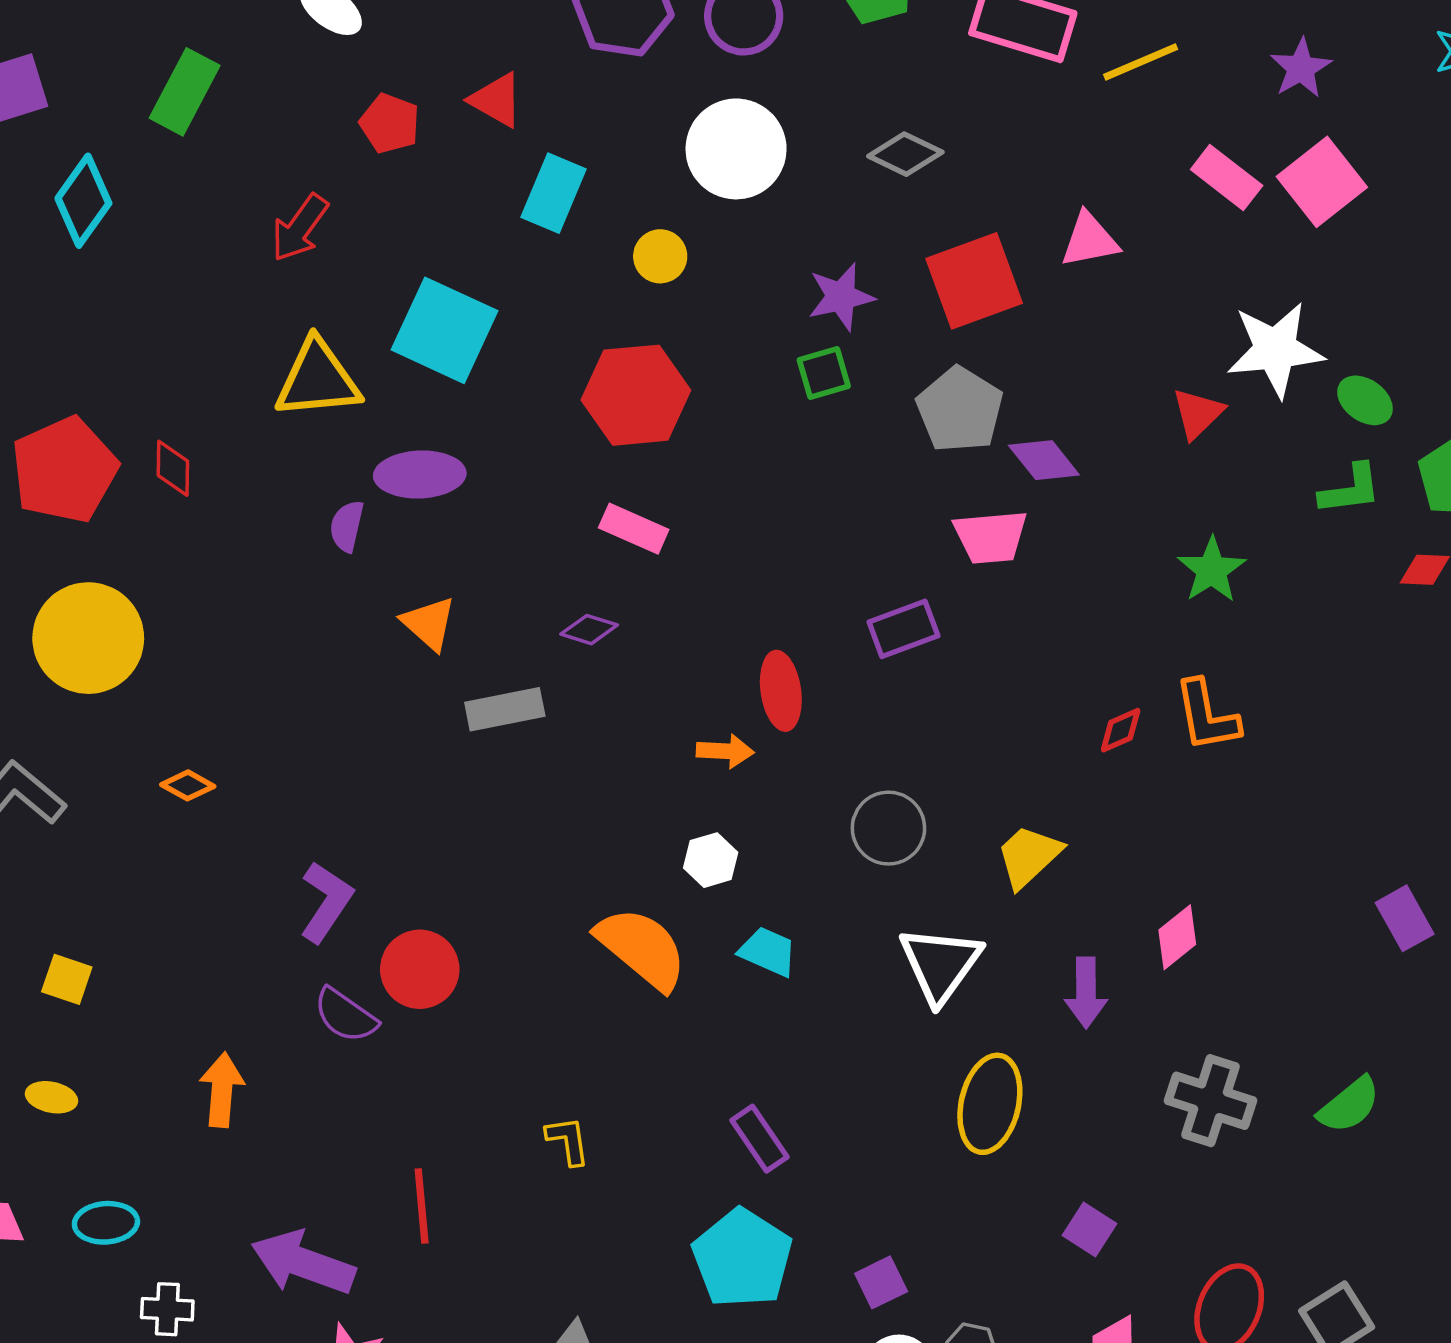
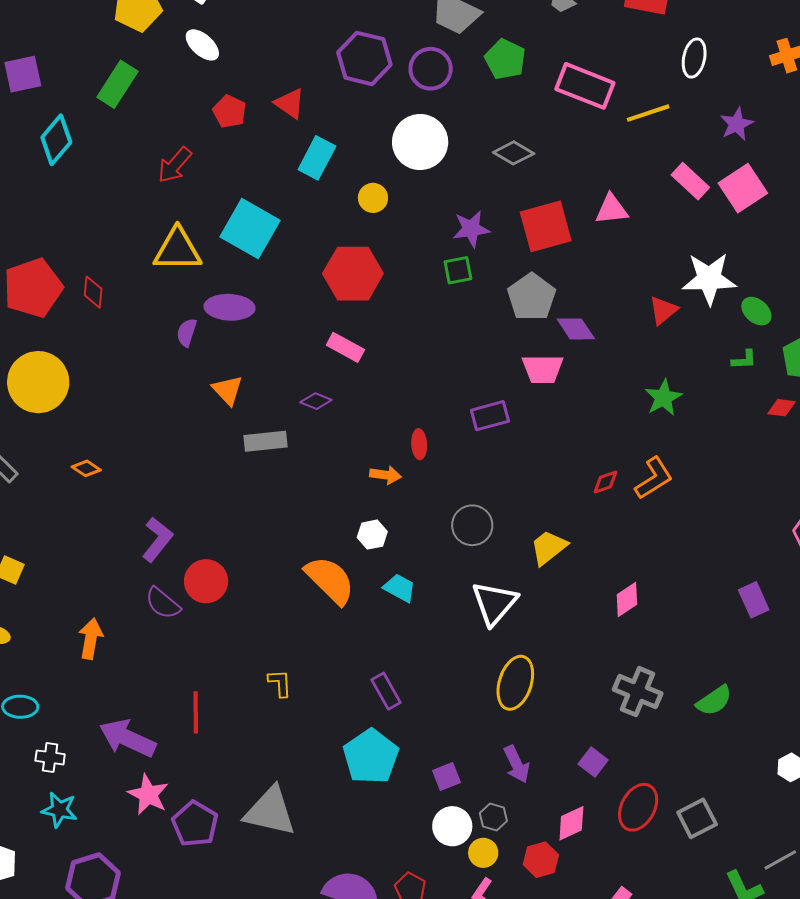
green L-shape: (1350, 489) -> (744, 360), size x0.7
red ellipse: (781, 691) -> (419, 444), size x0.7
orange L-shape: (1207, 716) -> (654, 478), turned -117
purple arrow: (1086, 993) -> (517, 764), moved, turned -30
purple square: (1089, 1230) -> (593, 762), moved

